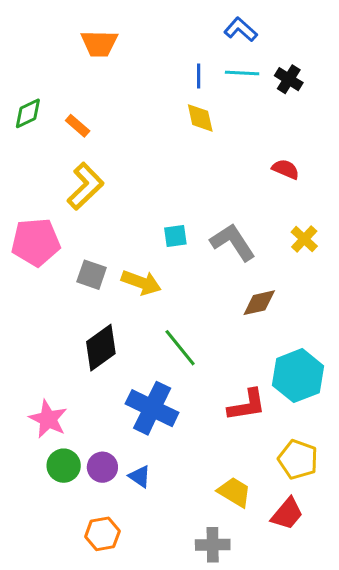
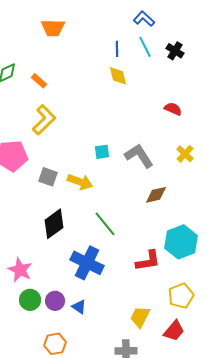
cyan line: (242, 73) -> (145, 47), turned 60
yellow pentagon: (298, 459) -> (181, 296), turned 30
yellow trapezoid: (234, 492) -> (140, 317), turned -95

